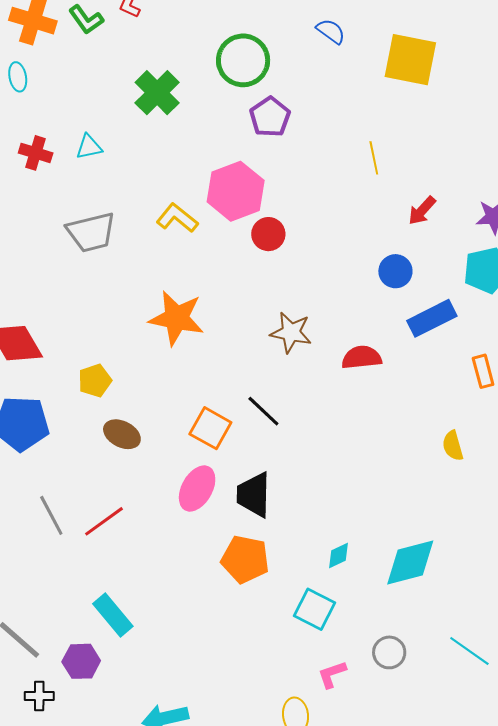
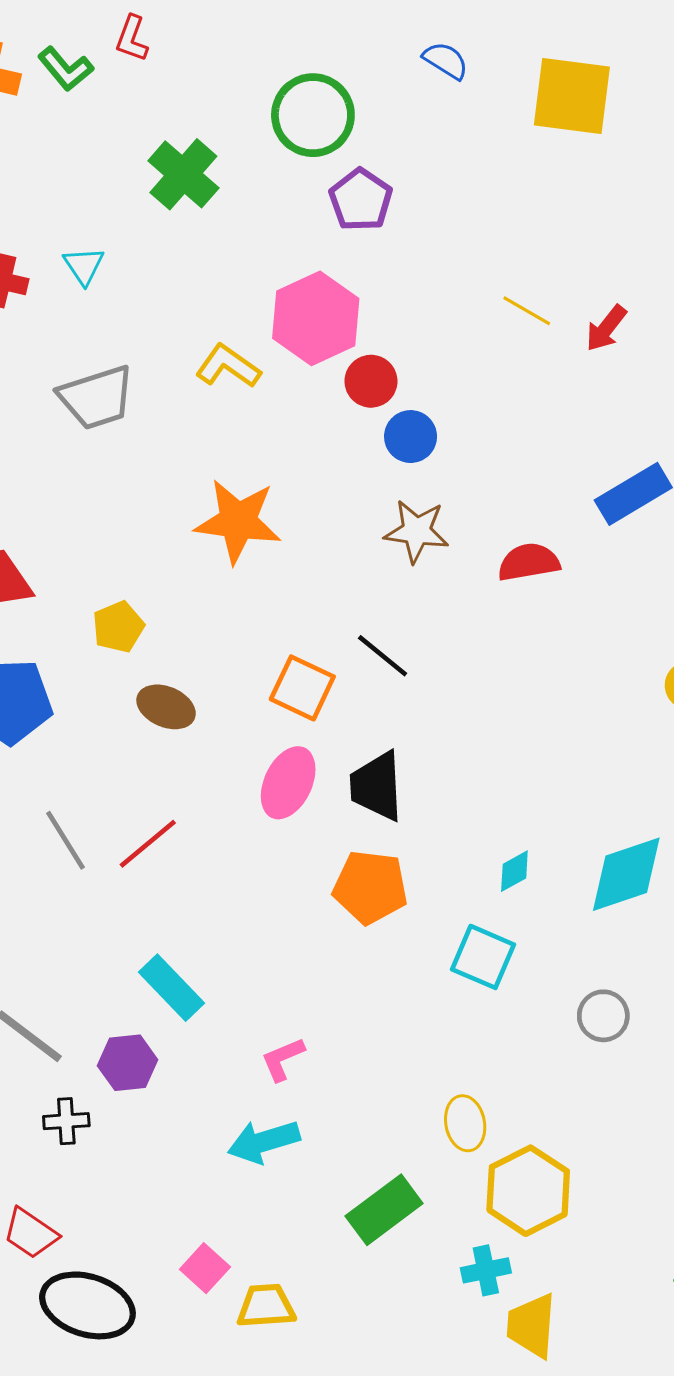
cyan triangle: (89, 147) -> (84, 266), turned -48
yellow line: (374, 158) -> (527, 311), moved, turned -44
blue circle: (395, 271) -> (411, 437), moved
pink L-shape: (332, 674) -> (283, 1059), moved

